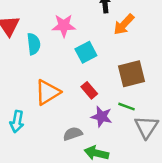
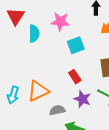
orange triangle: (48, 92) -> (38, 91), moved

